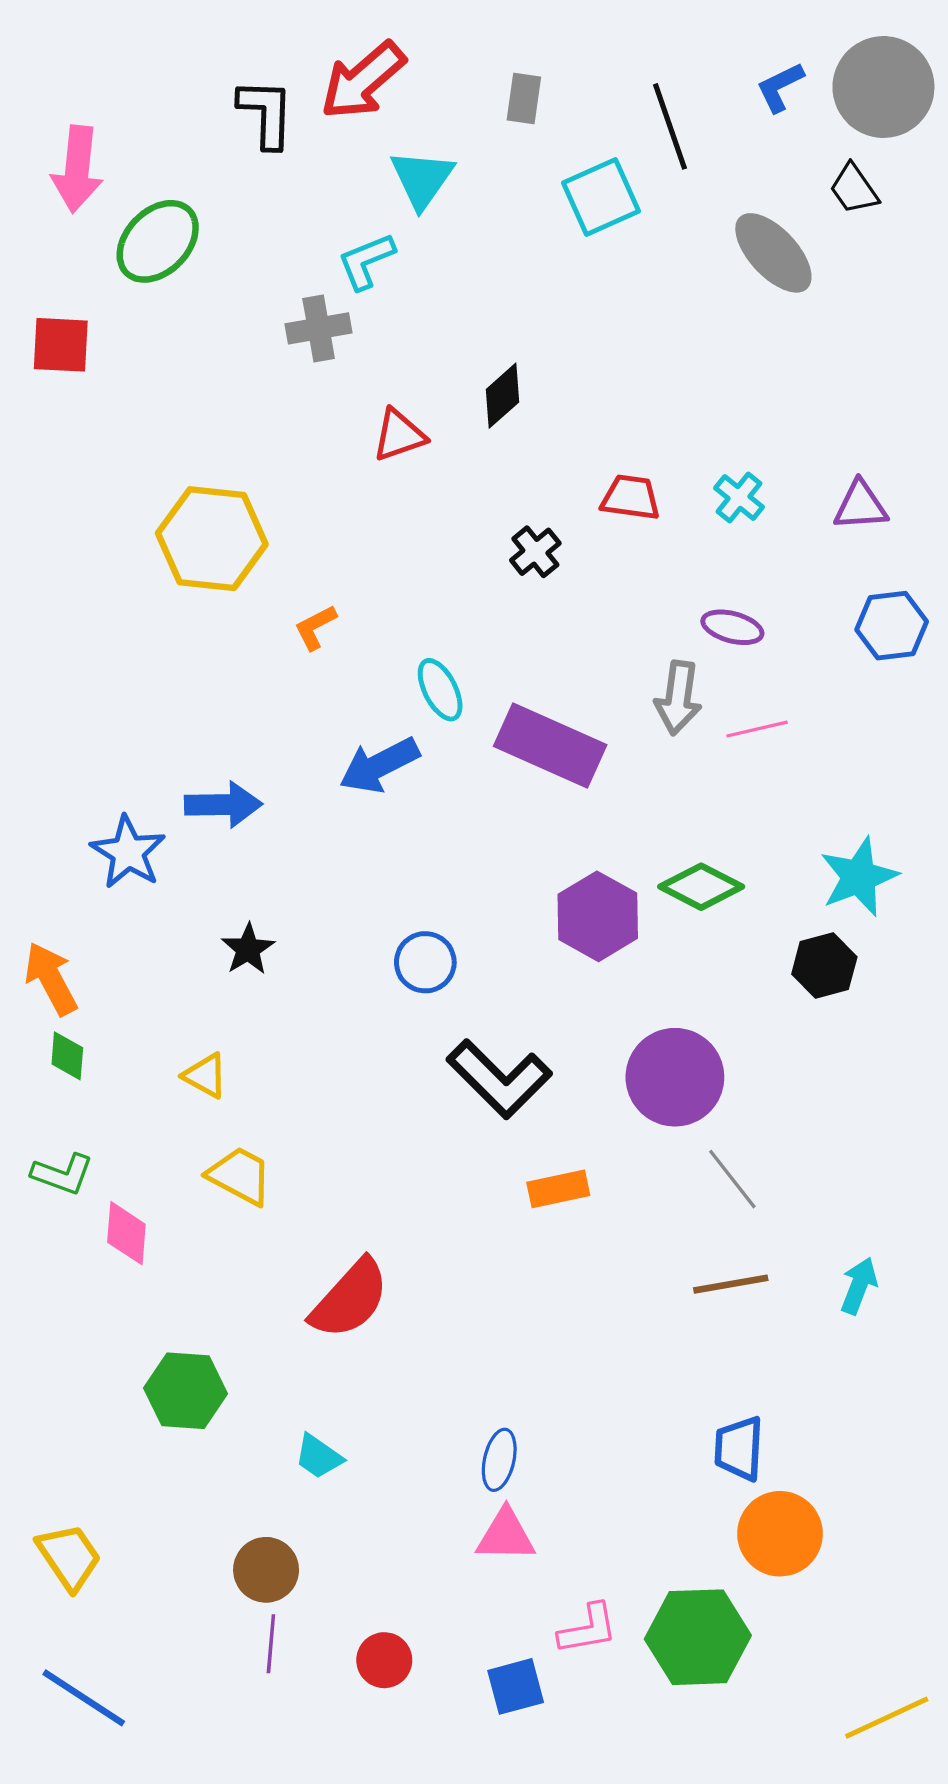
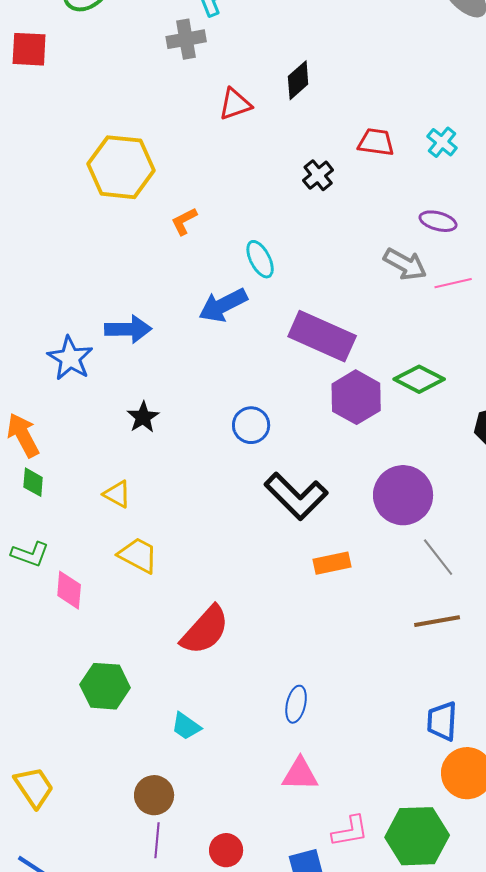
gray arrow: (678, 698) -> (405, 264), turned -69
purple rectangle: (550, 746) -> (322, 336), moved
blue ellipse: (499, 1460) -> (296, 704), moved

